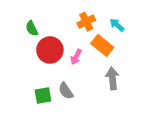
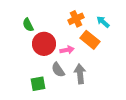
pink arrow: (76, 57) -> (67, 50), turned -128
gray arrow: (112, 78) -> (80, 74), moved
gray semicircle: (66, 91) -> (58, 70), moved

